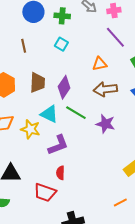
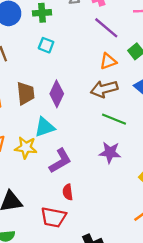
orange triangle: (100, 64) -> (108, 61), moved
green line: (76, 113) -> (114, 119), moved
cyan triangle: (49, 114) -> (45, 127), turned -36
purple star: (105, 124) -> (110, 152), moved

